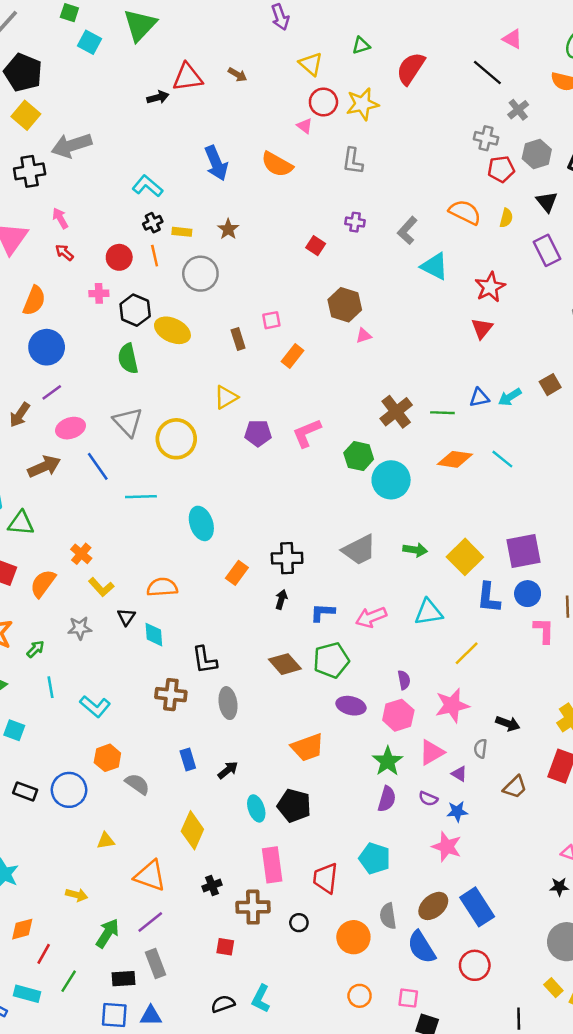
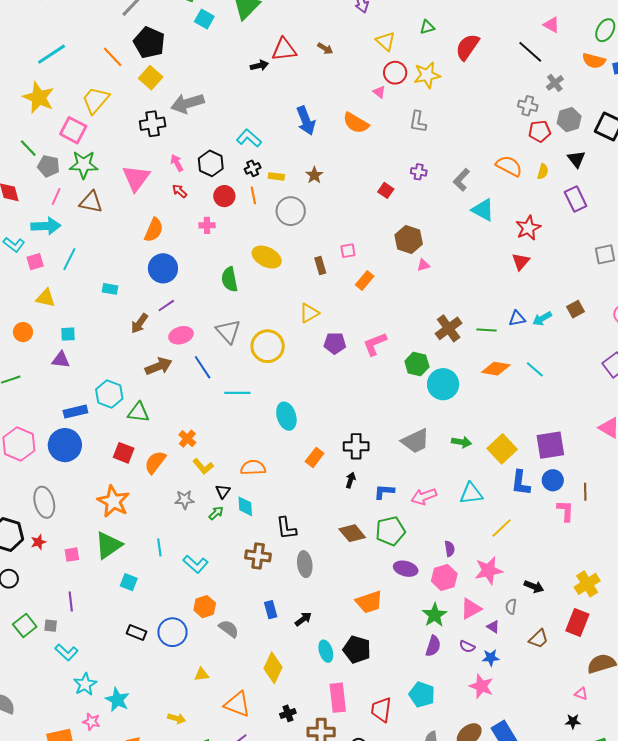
black hexagon: (135, 310) -> (211, 163), moved
green arrow: (35, 649) -> (216, 513), moved

